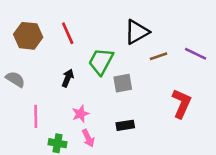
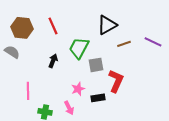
gray semicircle: (15, 79) -> (12, 52), moved
red L-shape: (182, 104) -> (116, 81), moved
pink star: (81, 114) -> (78, 89), moved

